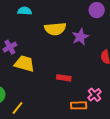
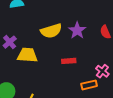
yellow semicircle: (55, 29) -> (51, 31), moved
purple star: (80, 37) -> (77, 30), moved

